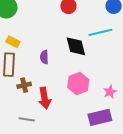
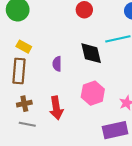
brown cross: (24, 85) -> (24, 104), moved
gray line: (27, 119) -> (27, 124), moved

